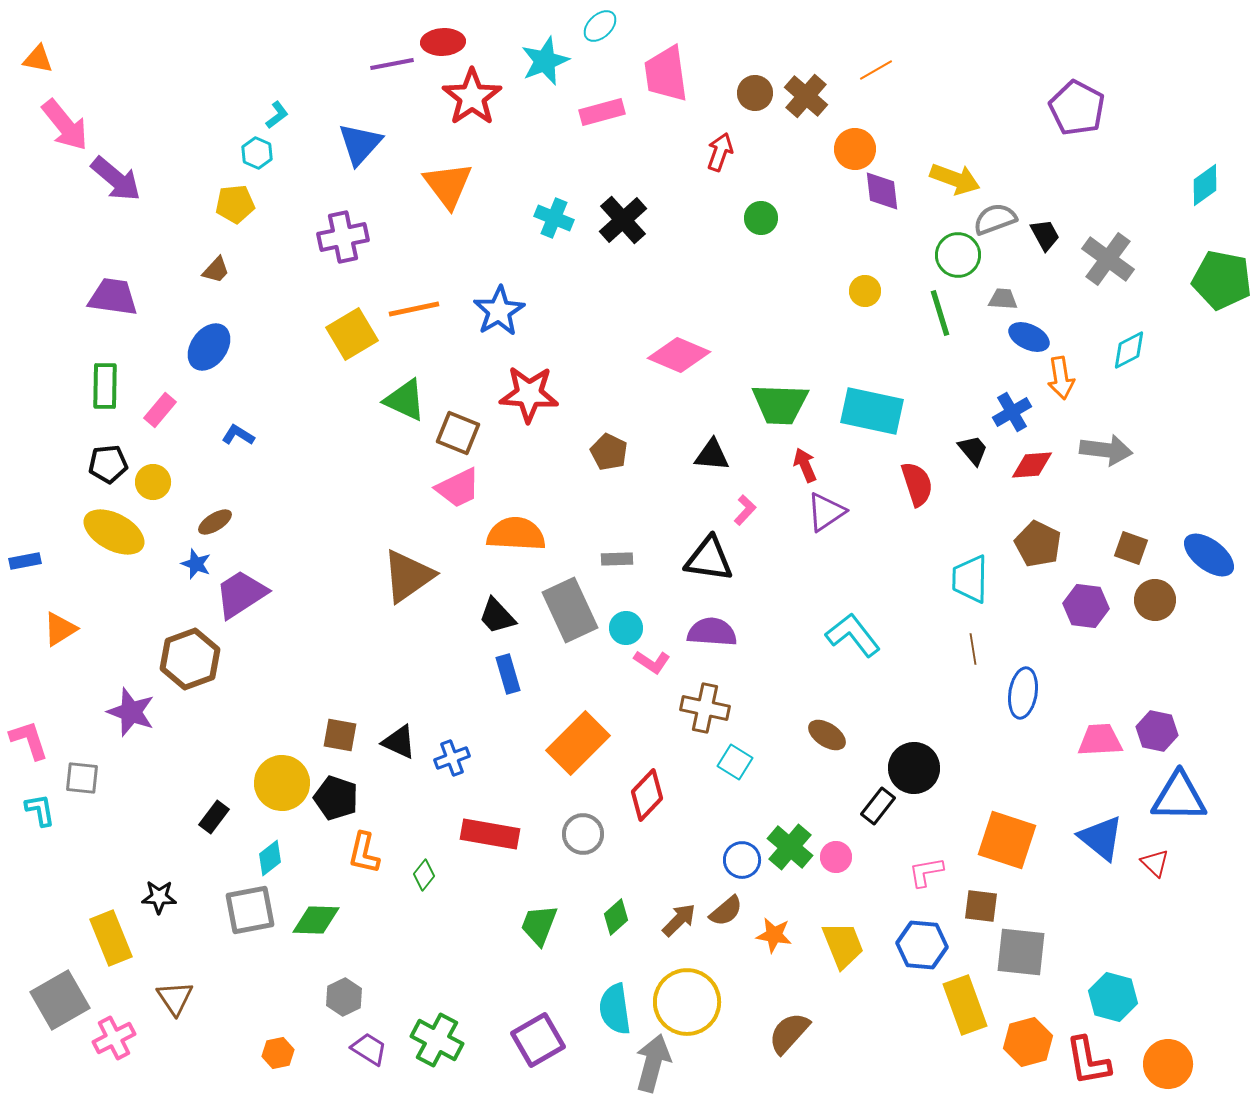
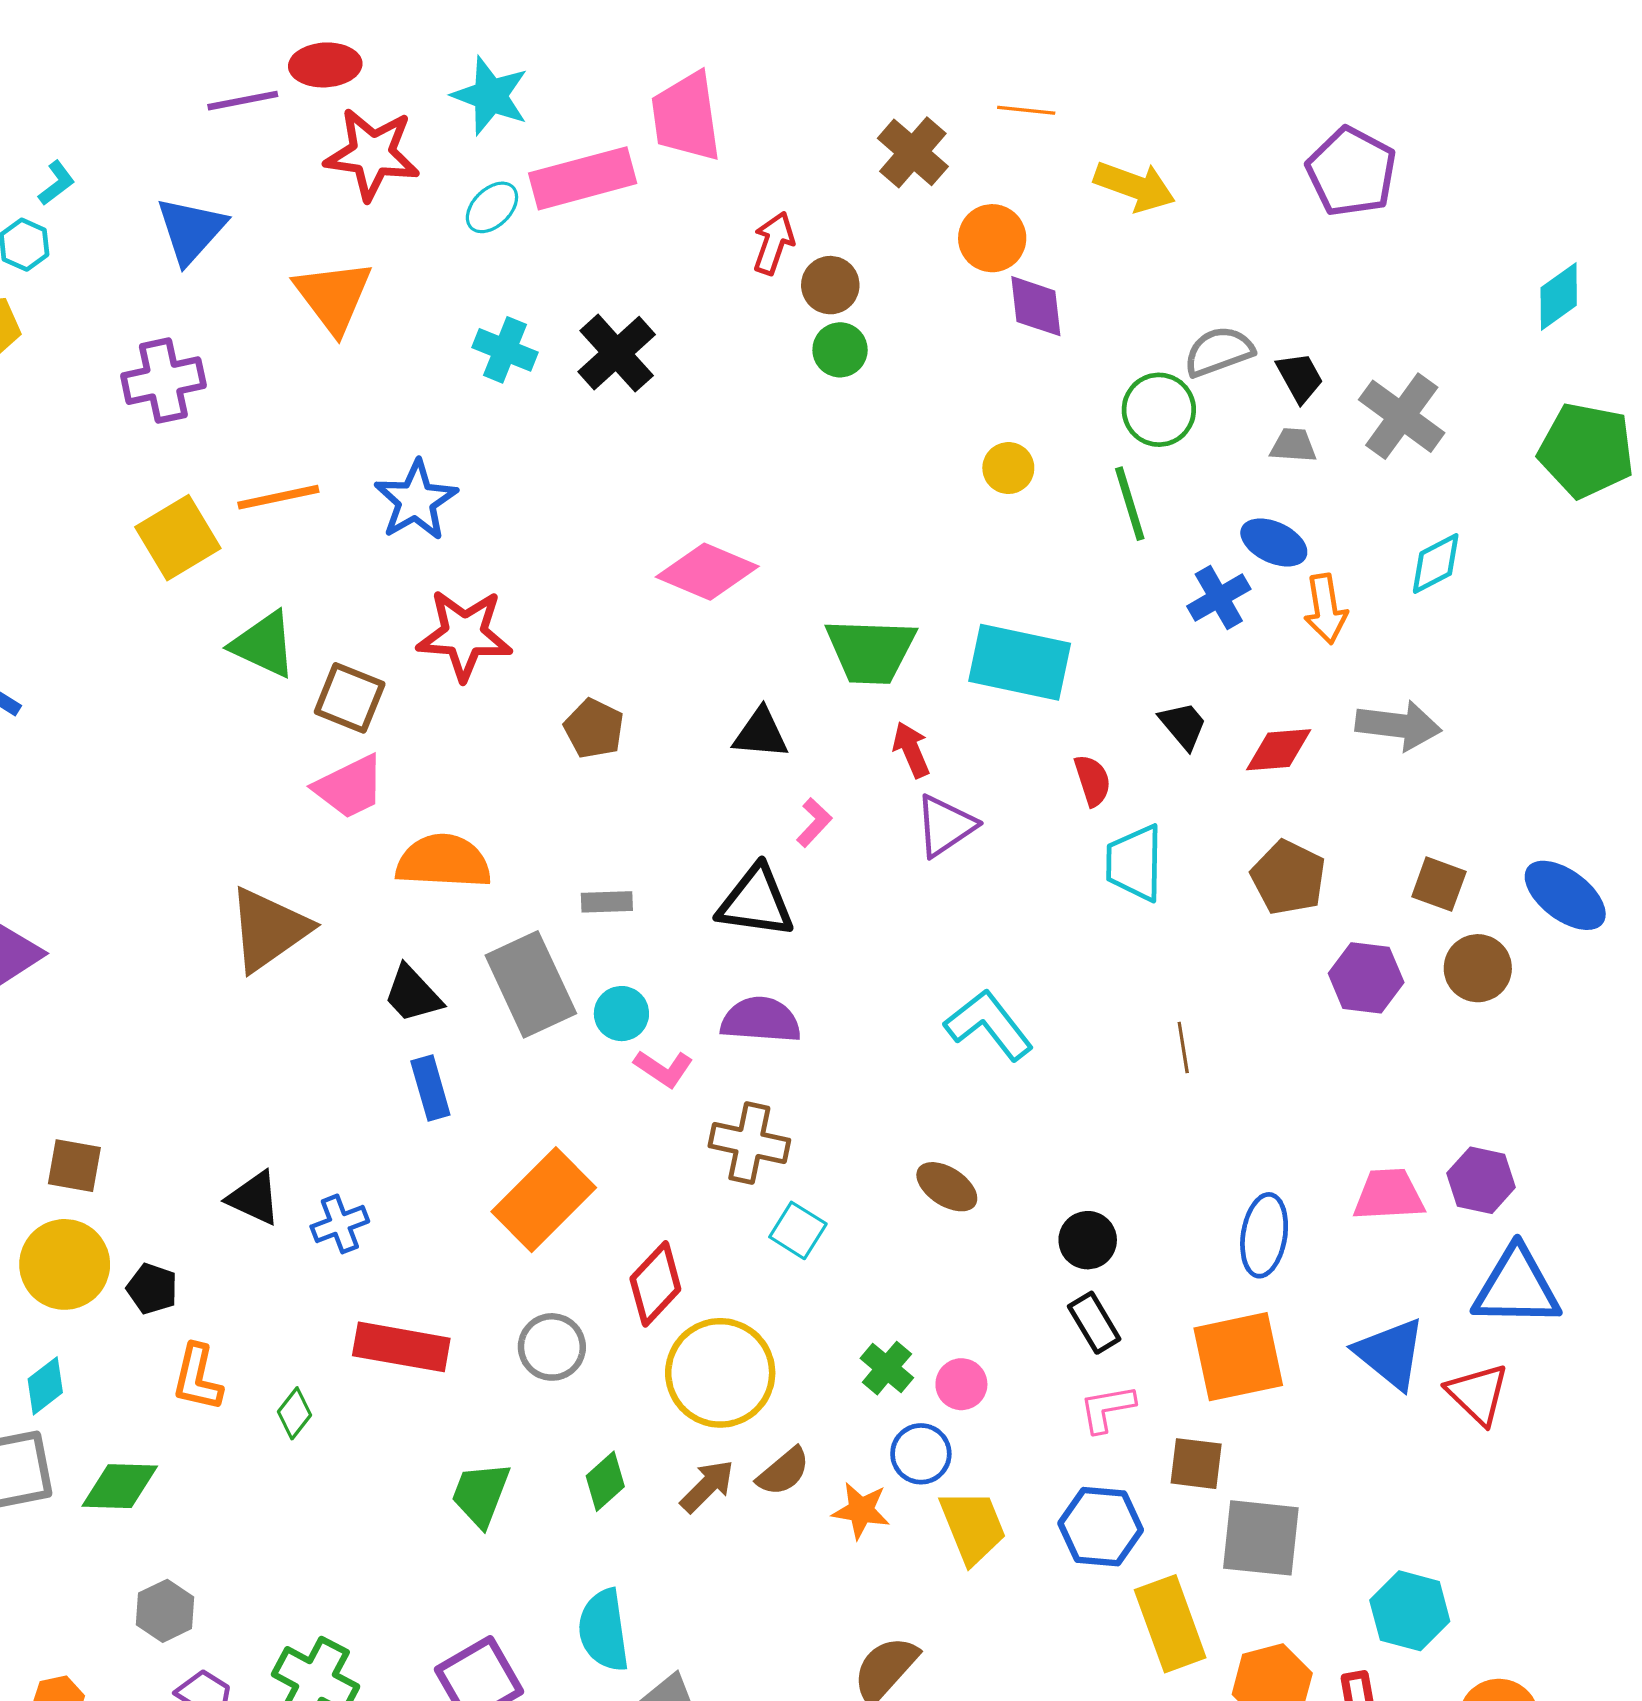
cyan ellipse: (600, 26) -> (492, 207), moved
cyan star: (545, 61) -> (490, 96), turned -30
orange line: (876, 70) -> (1026, 110), turned 36
brown circle: (755, 93) -> (830, 285), moved
red star: (472, 97) -> (372, 154), turned -30
pink rectangle: (602, 112) -> (583, 178), size x1.4
yellow arrow: (955, 179) -> (1135, 186), moved
gray trapezoid: (1003, 299) -> (1293, 445), moved
blue cross: (1012, 412) -> (1219, 598), moved
red semicircle: (917, 484) -> (1093, 780), size x0.7
cyan trapezoid: (970, 579) -> (1135, 863), moved
blue ellipse: (1023, 693) -> (1264, 1235), moved
brown square: (340, 735) -> (74, 1166), moved
black circle: (914, 768) -> (1088, 1240), size x0.7
black pentagon: (336, 798) -> (152, 1289), size x0.7
black rectangle: (878, 806) -> (1094, 1323), moved, turned -69
orange square: (1007, 840) -> (1238, 1357), turned -30
green cross: (790, 847) -> (887, 1368), size x0.7
blue circle: (742, 860) -> (921, 1454), moved
red triangle: (1155, 863) -> (1478, 1394), size x1.4
yellow circle: (687, 1002) -> (720, 1373), moved

